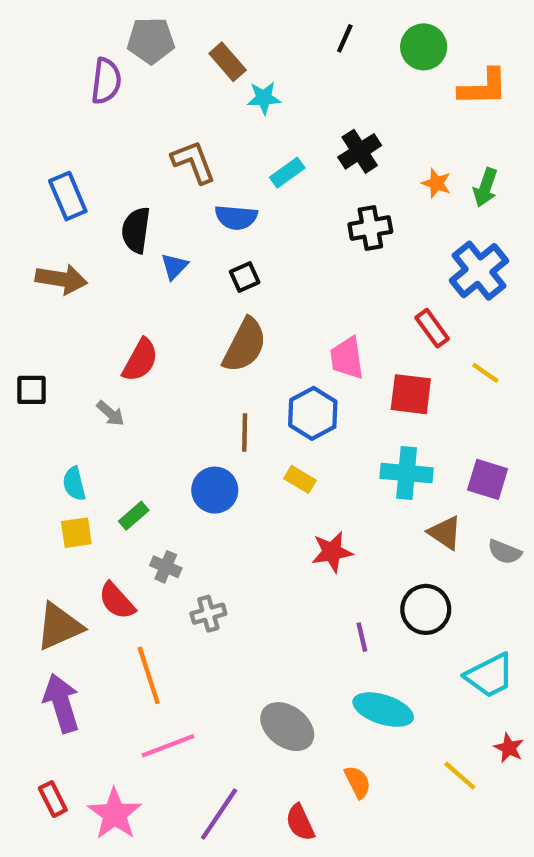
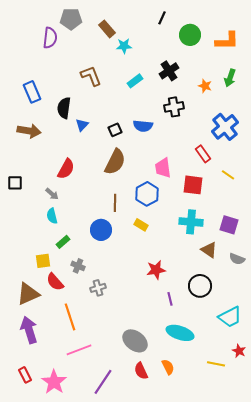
green circle: (424, 47) -> (190, 35), moved
green arrow: (485, 188) -> (230, 78), moved
blue semicircle: (236, 217) -> (143, 126), moved
cyan semicircle: (74, 484) -> (52, 216), moved
yellow square: (76, 533) -> (43, 261), moved
red star: (332, 552) -> (156, 270), moved
yellow line: (460, 776) -> (216, 364), turned -30
red semicircle: (300, 822) -> (141, 371), moved

